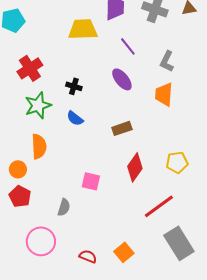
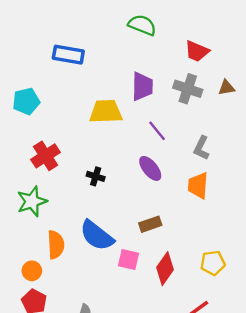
green star: (38, 105) -> (32, 201), moved
blue semicircle: (75, 118) -> (97, 236), moved, size x1.8
pink square: (91, 181) -> (129, 259), moved

